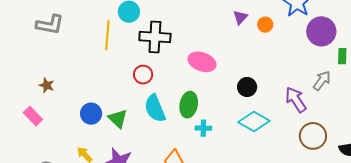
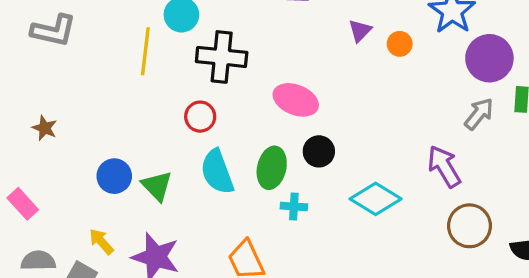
gray arrow: (322, 81) -> (479, 114), moved
black circle: (247, 87) -> (319, 151), moved
pink rectangle: (33, 116) -> (23, 204), moved

